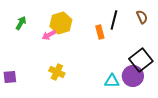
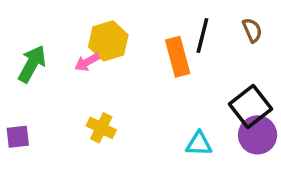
green arrow: (21, 23) -> (32, 64), moved, size x1.5
orange rectangle: (100, 32) -> (178, 57), size x1.5
purple circle: (133, 76) -> (258, 135), moved

